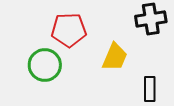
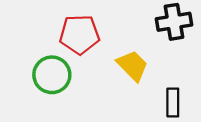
yellow trapezoid: (115, 57) -> (133, 66), turned -68

